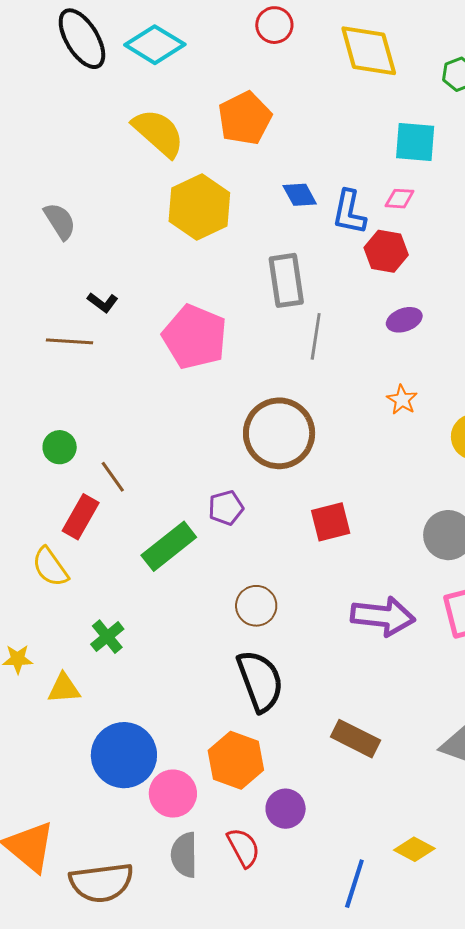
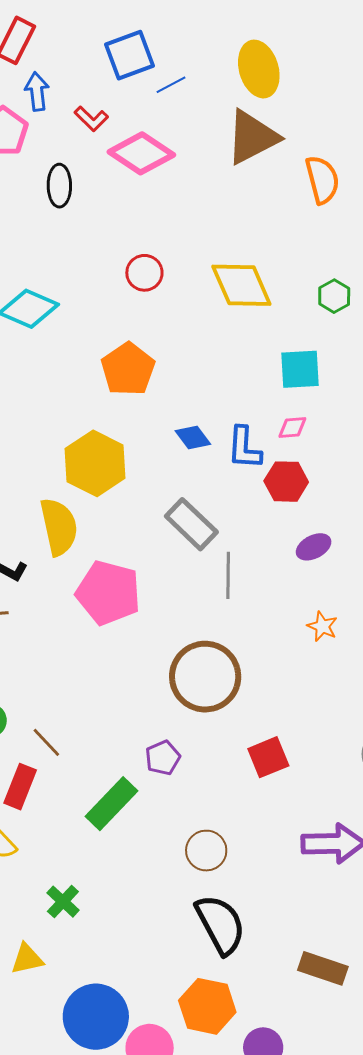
yellow semicircle: (158, 133) -> (59, 527), moved, turned 44
gray rectangle: (286, 280) -> (191, 524), turned -30

